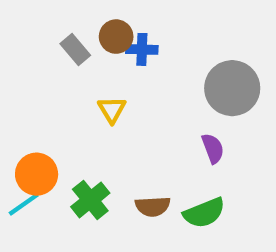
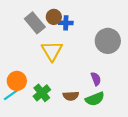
gray rectangle: (75, 49) -> (35, 23), size x1.5
yellow triangle: (112, 110) -> (52, 51), size x1.6
purple semicircle: (213, 148) -> (96, 79), moved

